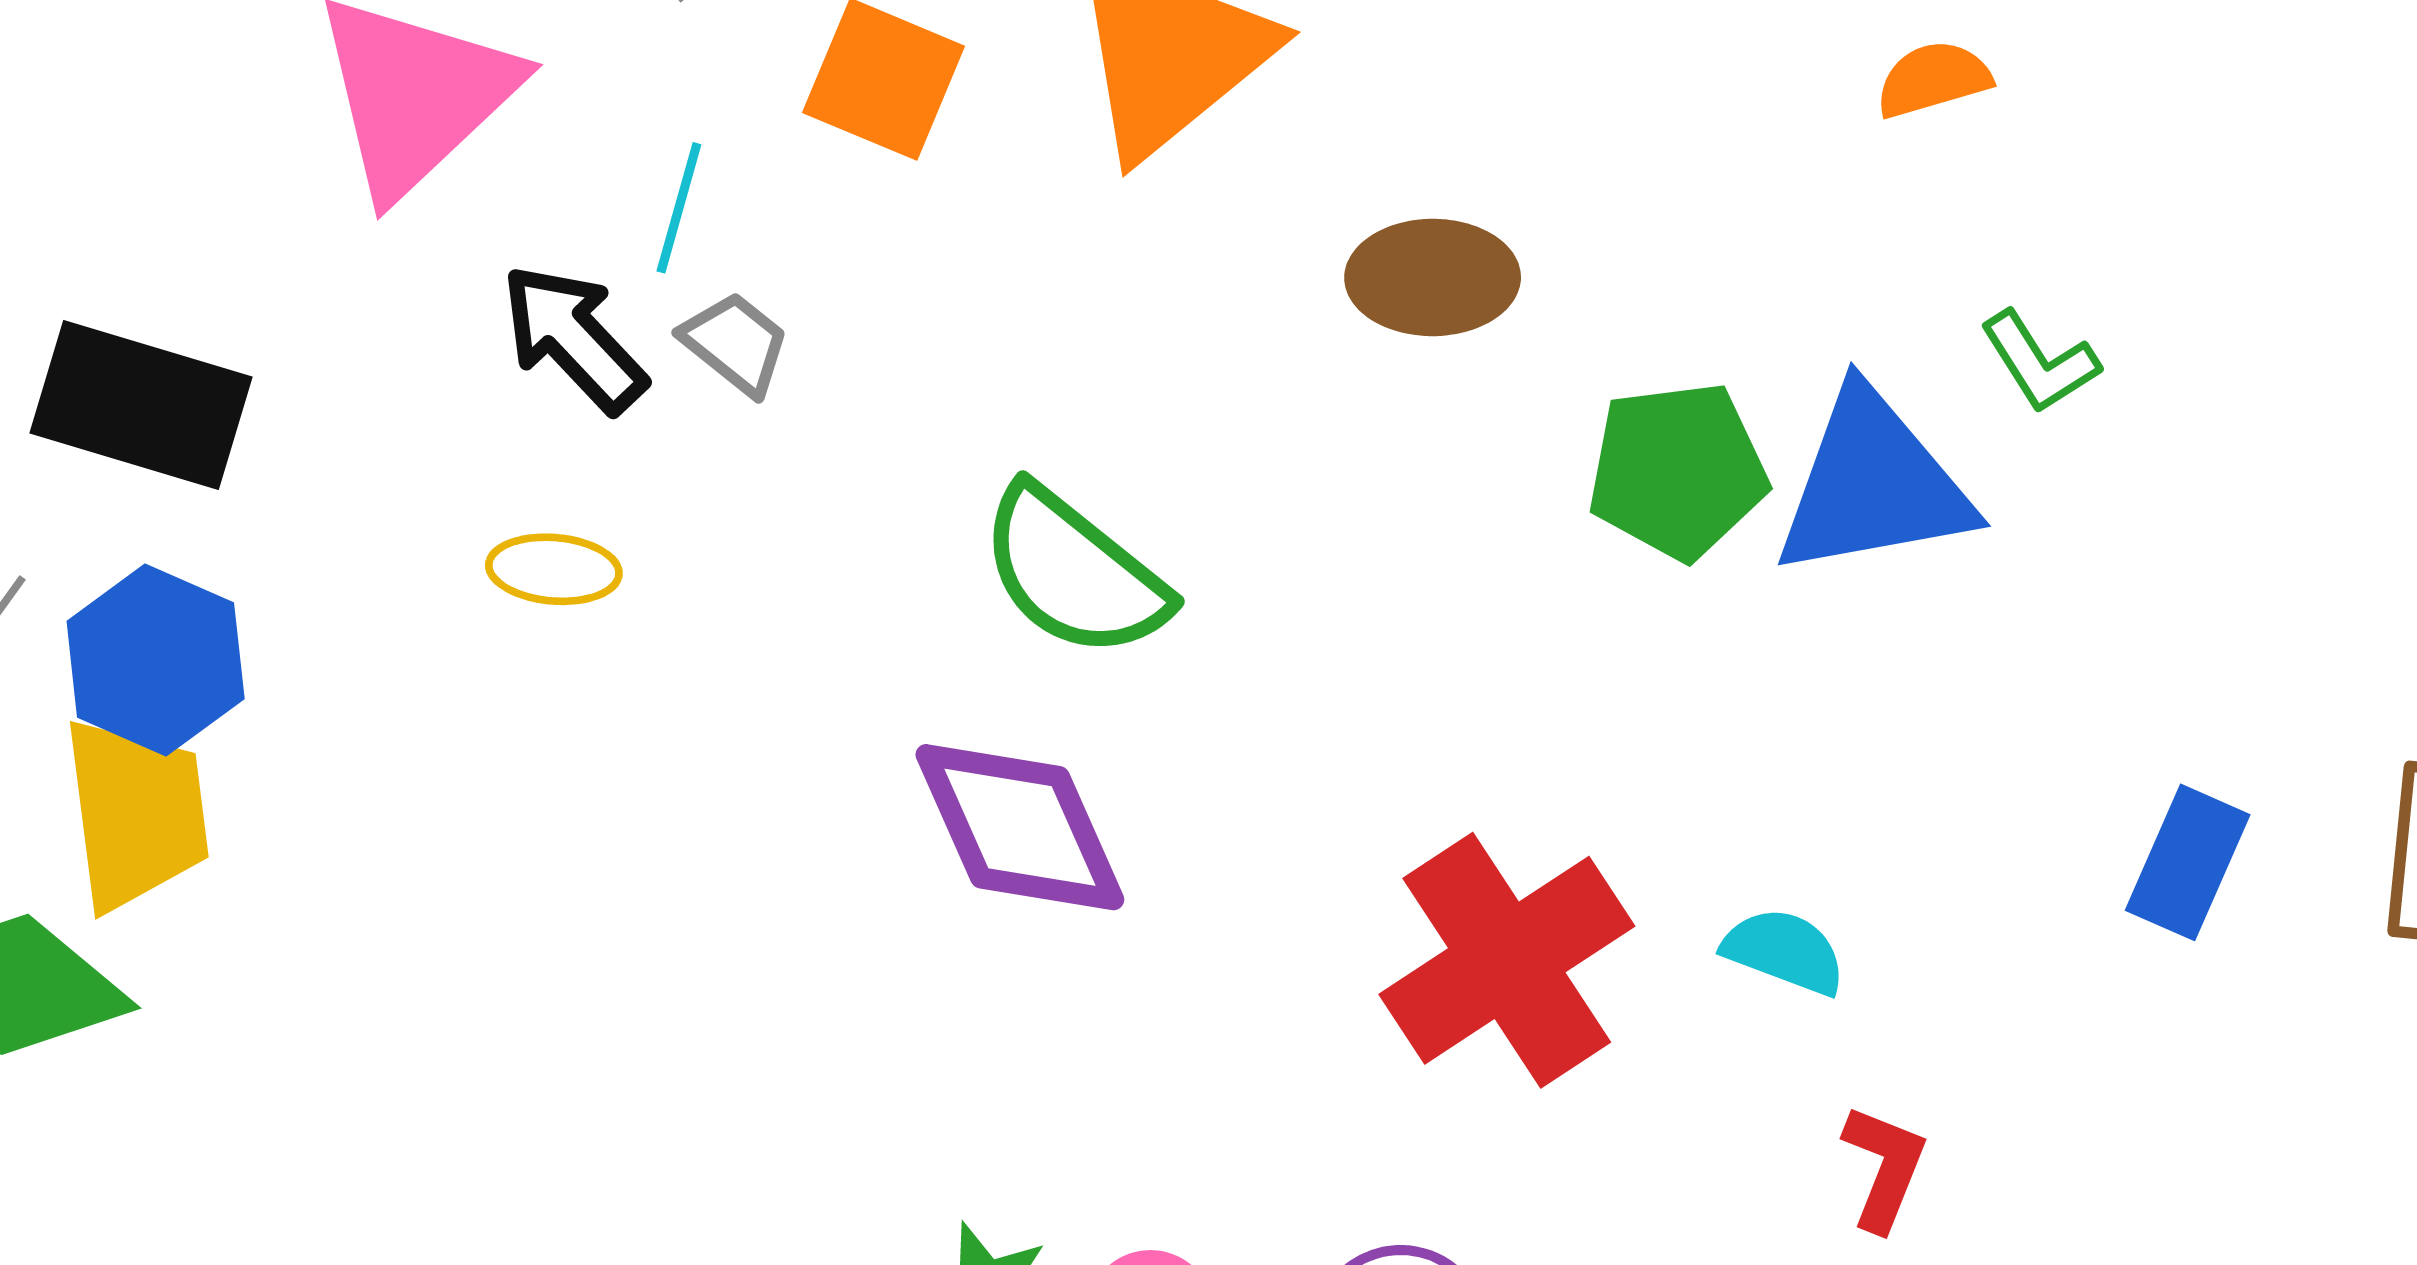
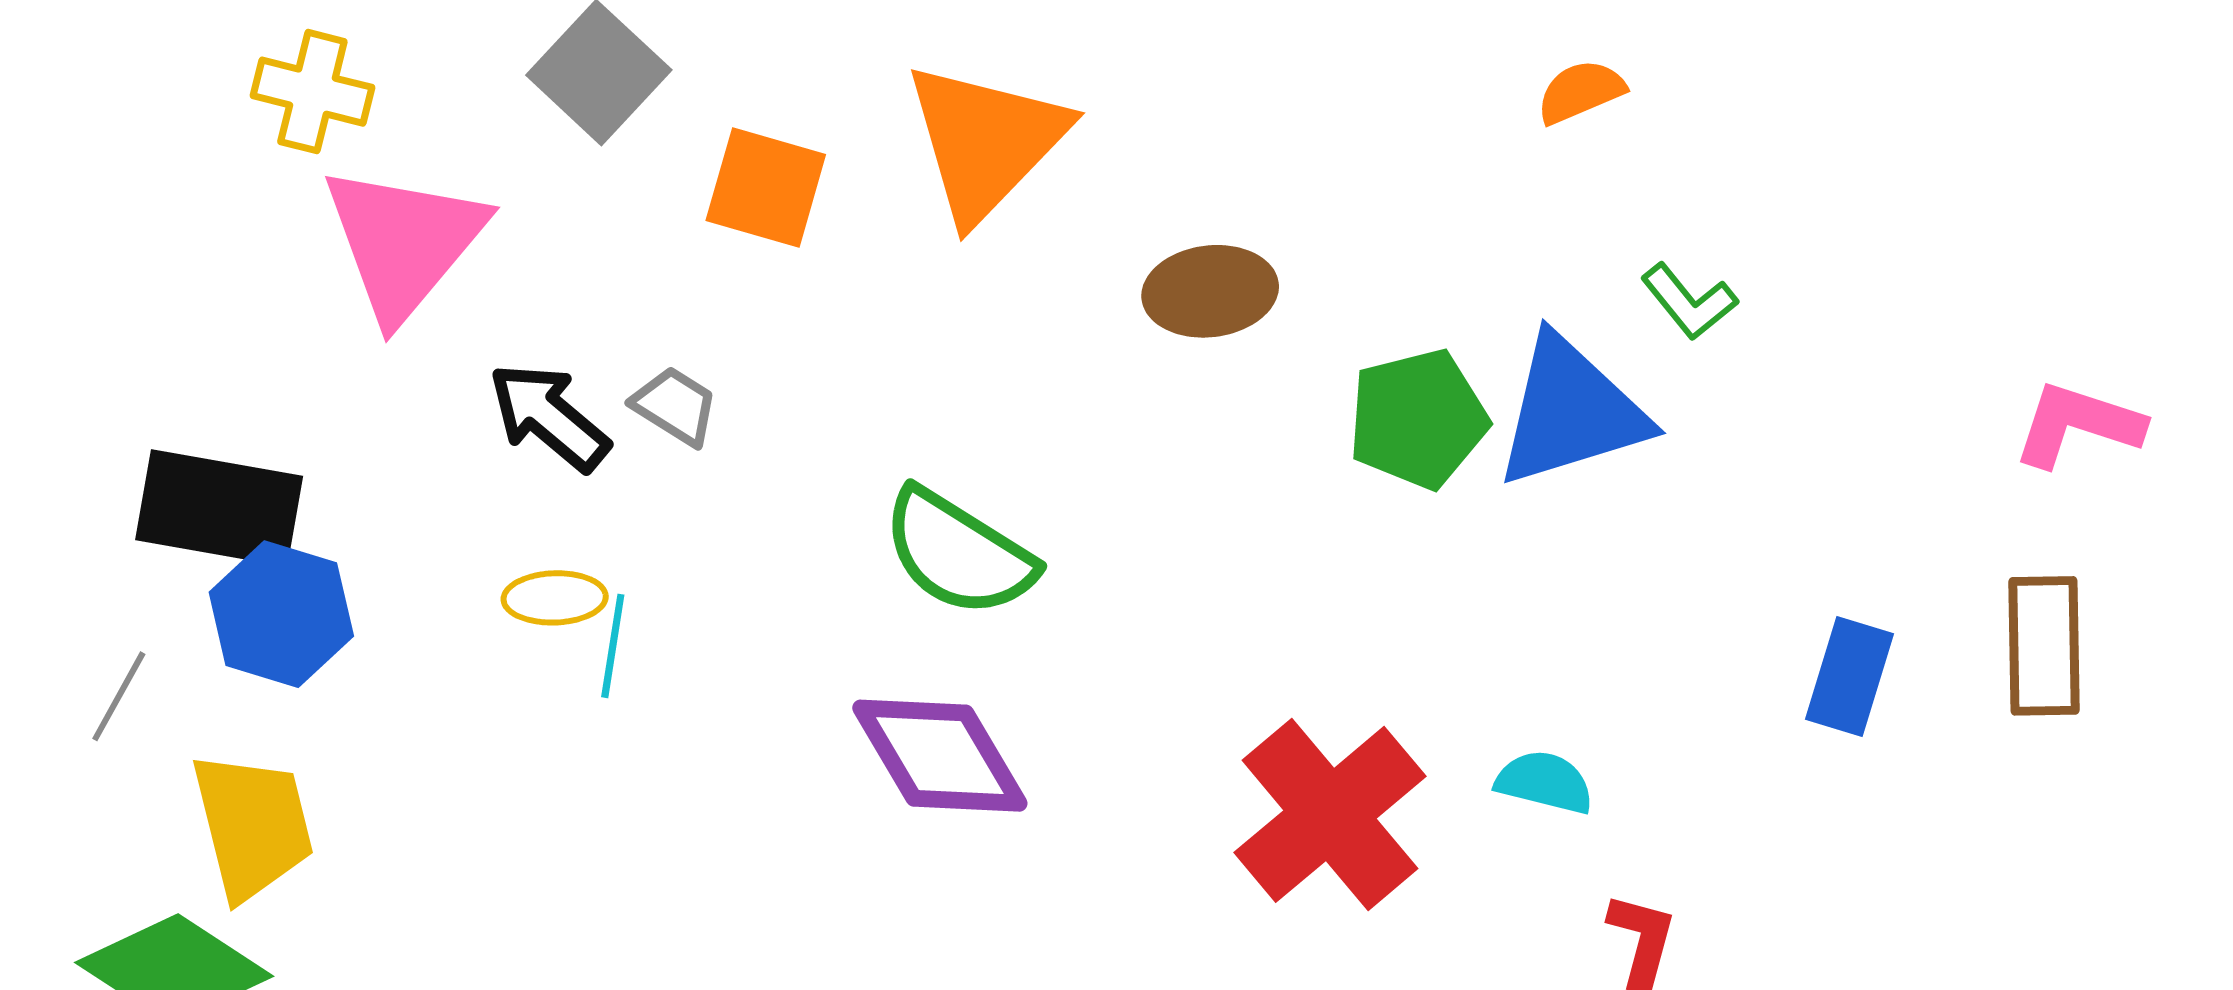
cyan line: (679, 208) -> (613, 646), moved
blue hexagon: (156, 660) -> (281, 614), moved

